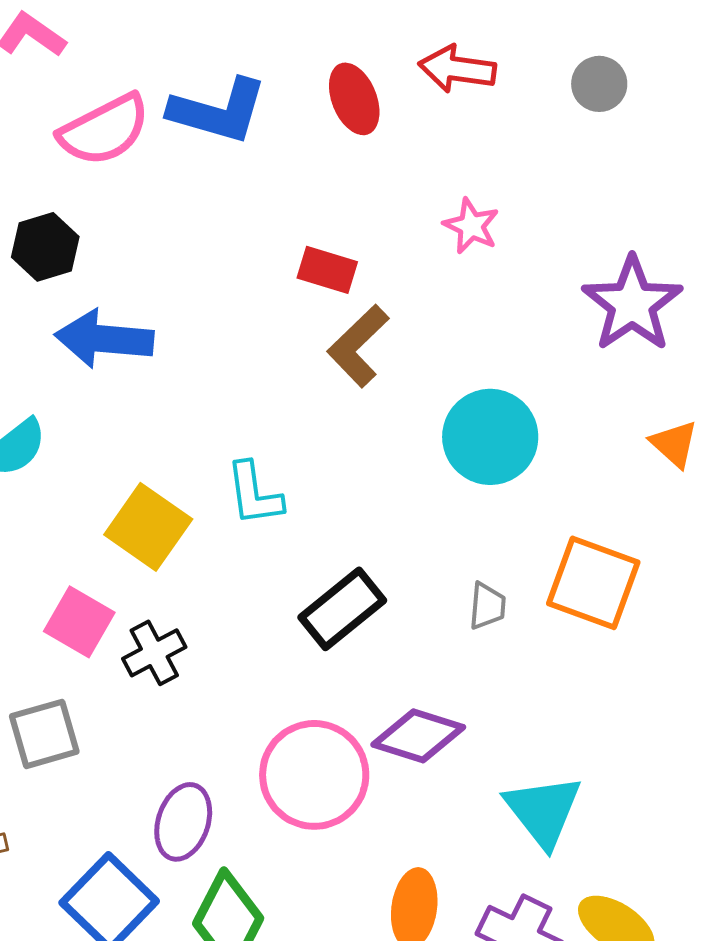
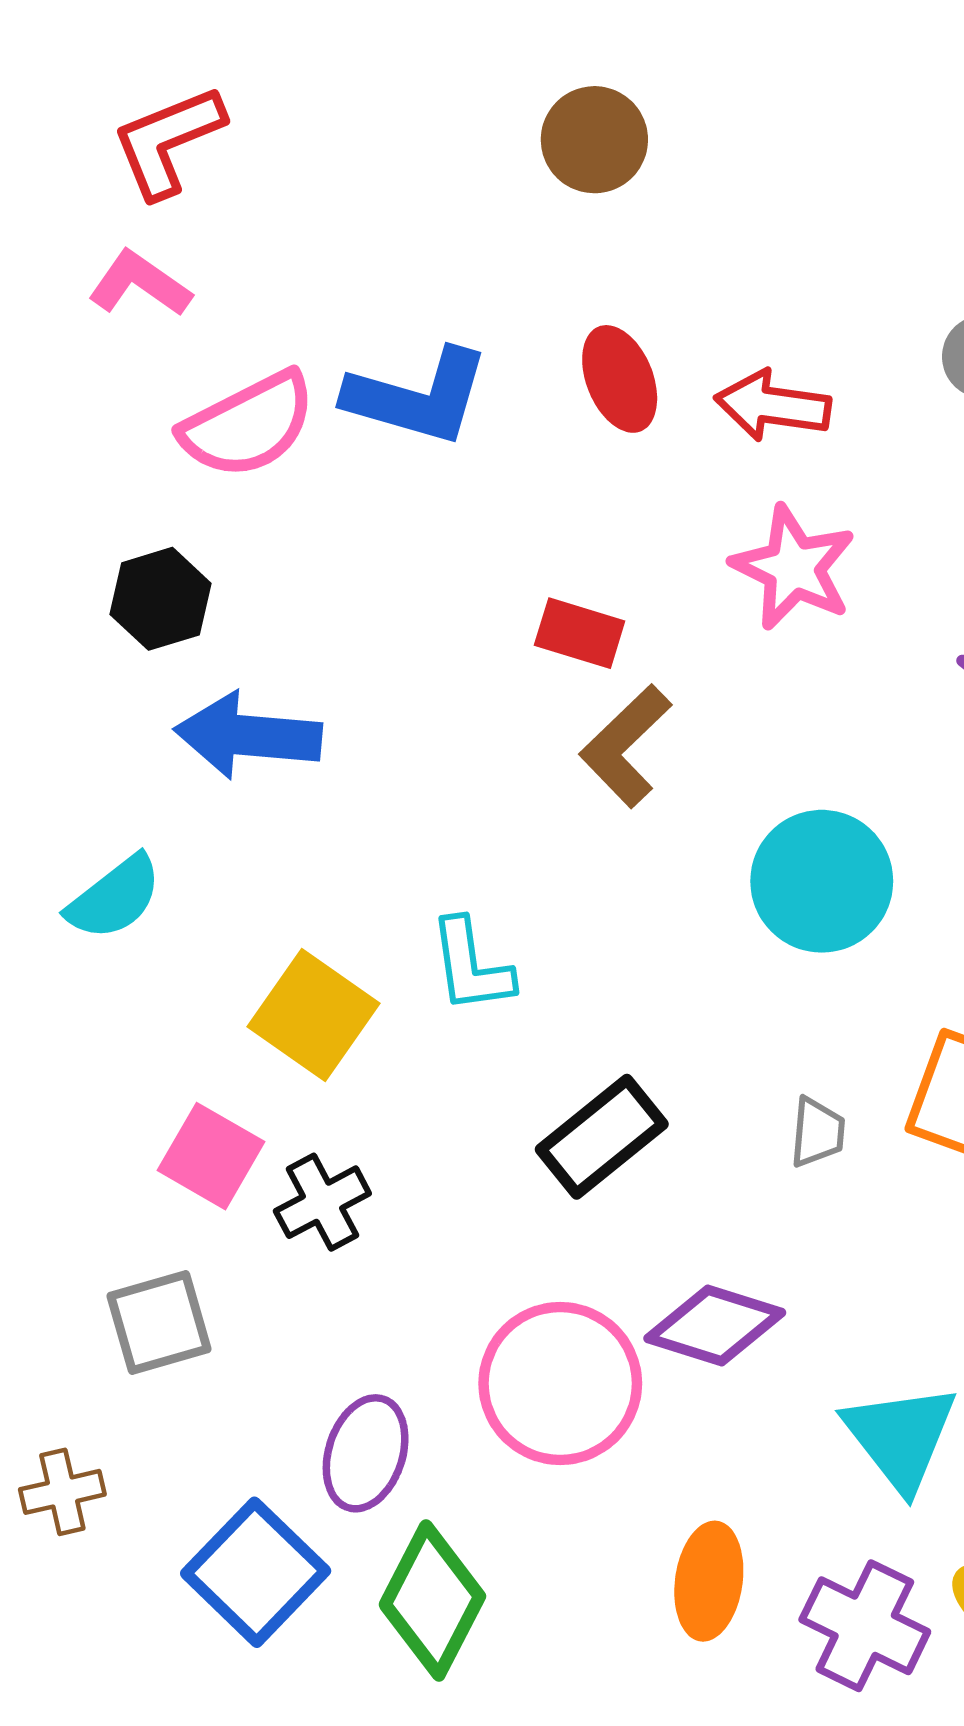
red arrow: (457, 69) -> (773, 406), moved
pink star: (471, 226) -> (794, 568), size x1.5

